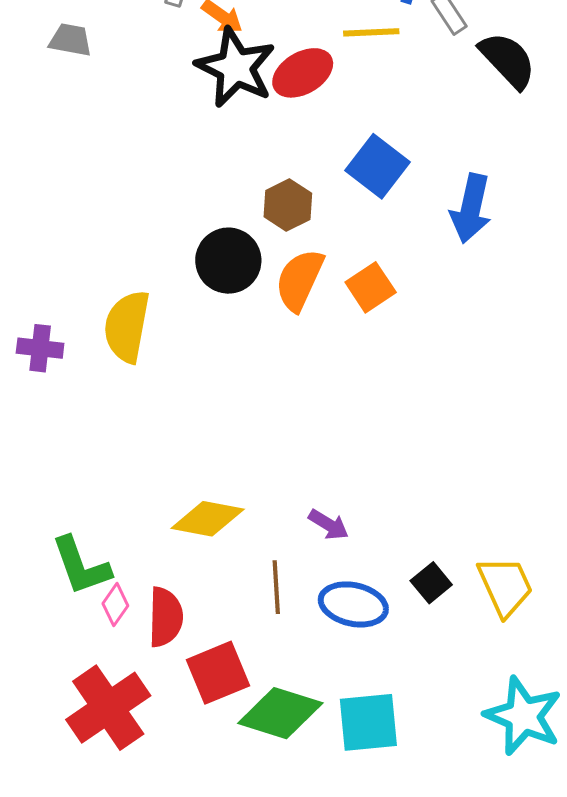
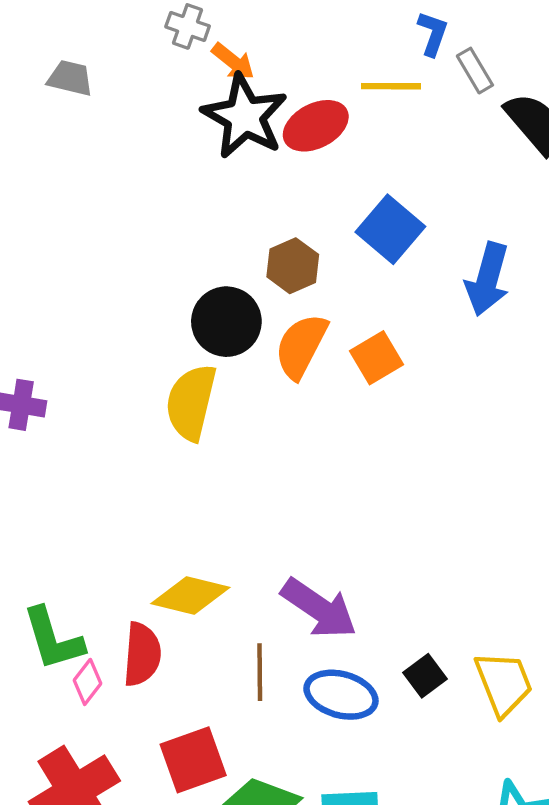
yellow semicircle: (127, 326) -> (191, 402), moved
purple arrow: (329, 525) -> (319, 608), size x1.8
red semicircle: (165, 617) -> (142, 654), moved

